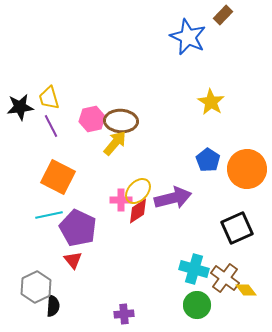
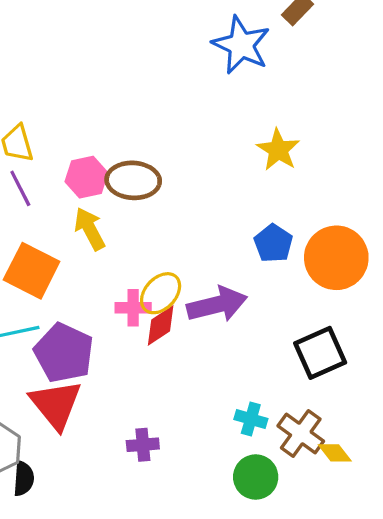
yellow arrow: (115, 143) -> (90, 229), moved, turned -68
red triangle: (73, 260) -> (56, 404), size x1.8
cyan cross: (194, 269) -> (251, 419), size x0.7
purple cross: (124, 314) -> (143, 445), moved

